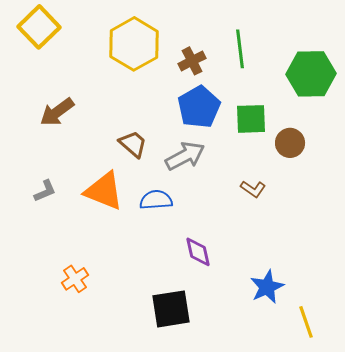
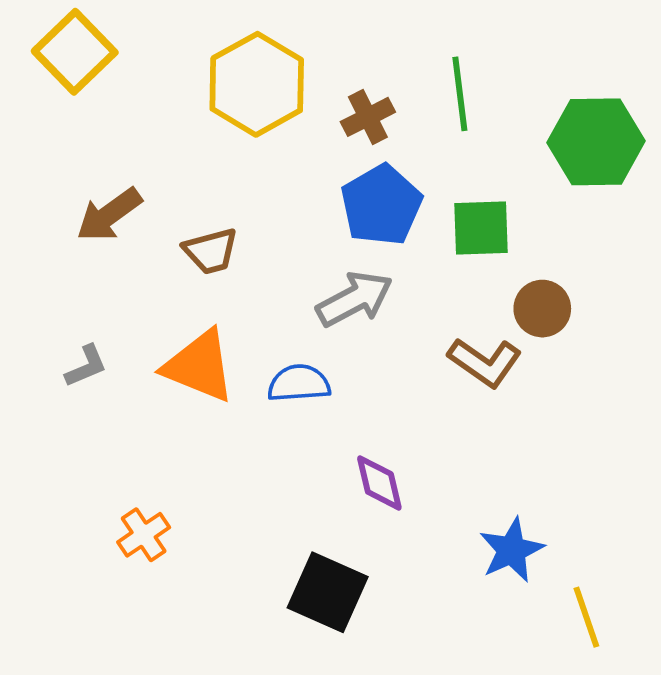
brown circle: (290, 143) -> (542, 309), moved
brown trapezoid: (133, 144) -> (211, 251), moved, turned 124
brown L-shape: (253, 189) -> (485, 362), size x1.5
black square: (171, 309) -> (328, 592), turned 33

